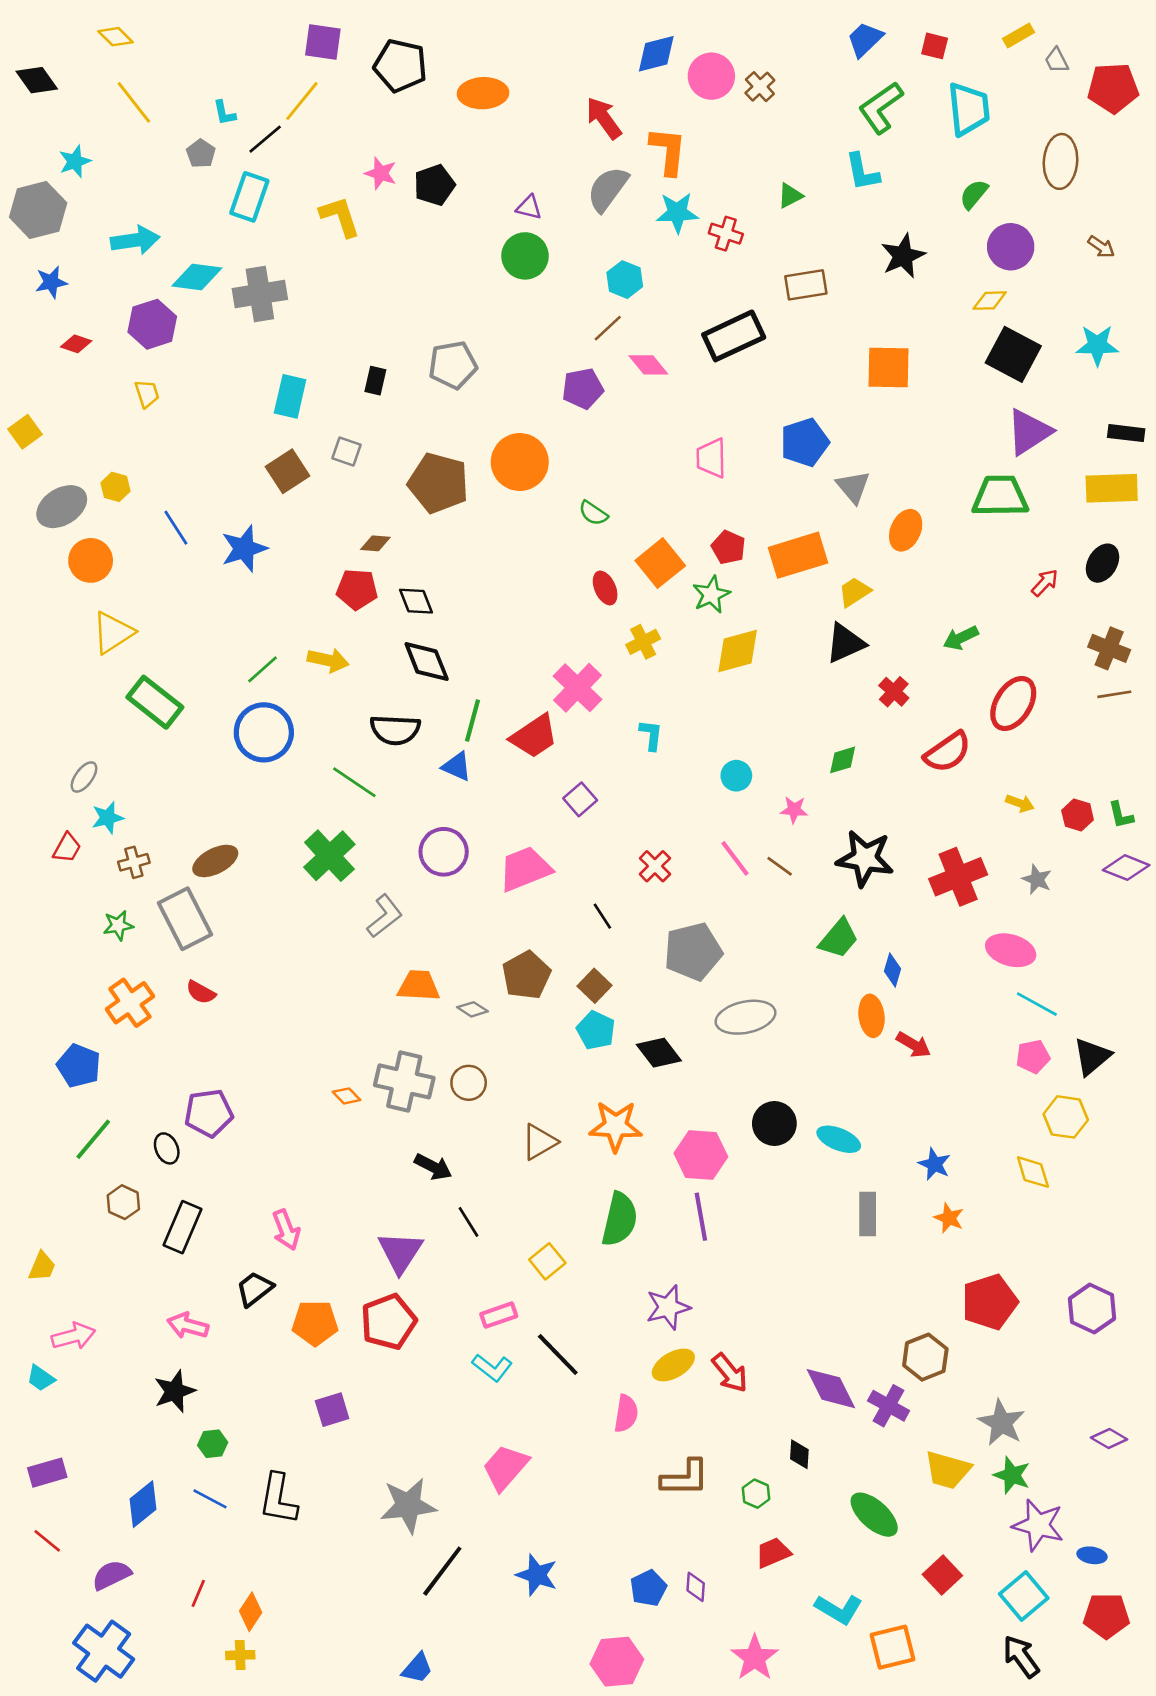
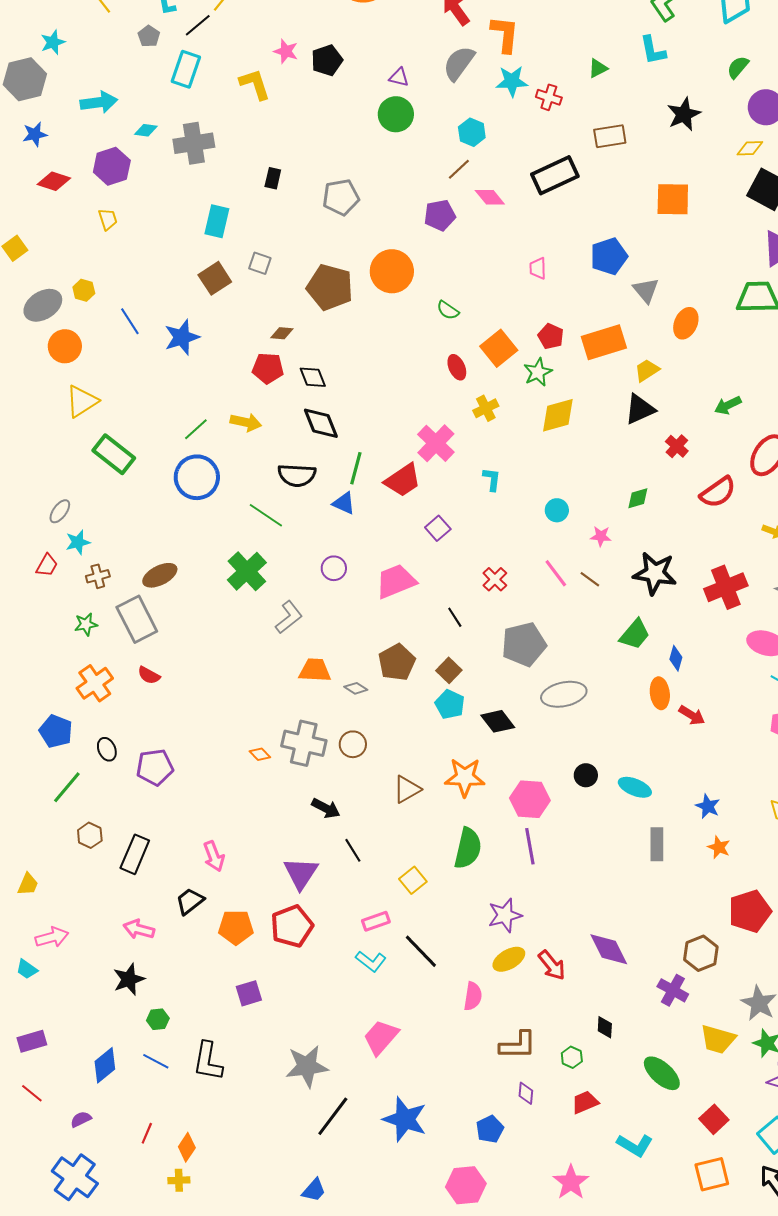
cyan diamond: (197, 277) -> (146, 130), size x0.6
red diamond: (76, 344) -> (54, 181), size x1.4
black rectangle: (375, 381) -> (273, 178), moved
pink trapezoid: (711, 458) -> (538, 268), size x0.7
purple circle: (444, 852) -> (334, 568), size x0.7
black circle: (774, 1123) -> (586, 775), size x0.7
black ellipse: (167, 1148) -> (107, 749), moved
purple diamond: (831, 1389) -> (609, 949), moved
purple semicircle: (112, 1575) -> (81, 1119), size x0.7
blue star: (537, 1575) -> (405, 1119), size x1.4
purple diamond: (696, 1587) -> (526, 1093), moved
orange square: (893, 1647) -> (712, 1174), moved

